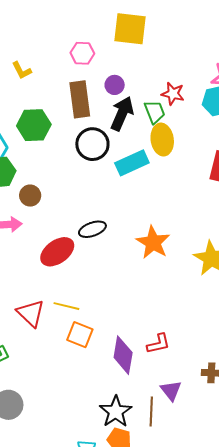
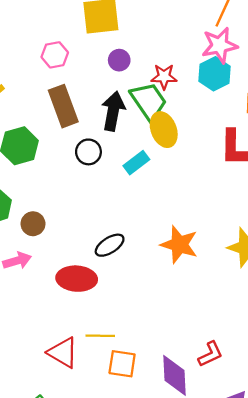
purple circle: (115, 85) -> (119, 60), moved
green trapezoid: (155, 112) -> (149, 101), size x1.5
black circle: (92, 144) -> (88, 152), size x0.7
cyan rectangle: (132, 163) -> (136, 163), size x0.7
red ellipse: (57, 252) -> (77, 279), turned 52

